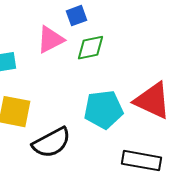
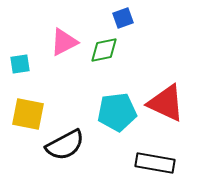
blue square: (76, 16) -> (123, 18), moved

